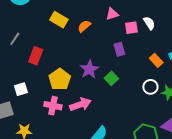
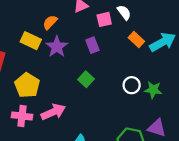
yellow rectangle: (59, 20) -> (31, 41), moved
orange rectangle: (156, 60) -> (136, 40), moved
purple star: (89, 69) -> (57, 47), moved

